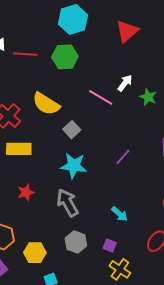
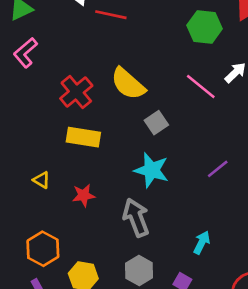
green hexagon: (65, 57) -> (205, 27), moved
cyan arrow: (119, 214) -> (202, 243), turned -114

